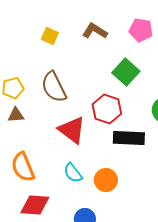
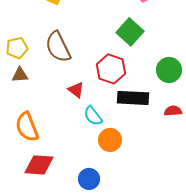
red triangle: (72, 130) -> (76, 90), size x0.6
cyan semicircle: (73, 173) -> (93, 116), moved

